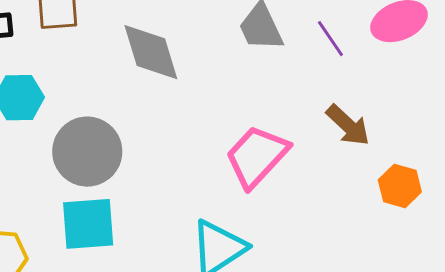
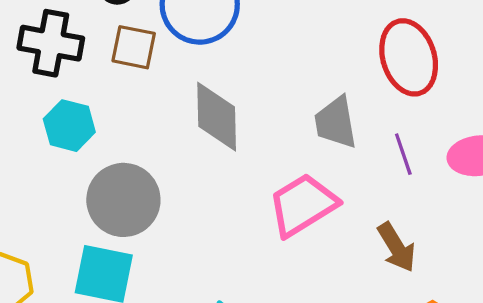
pink trapezoid: (257, 156) -> (303, 205), moved

